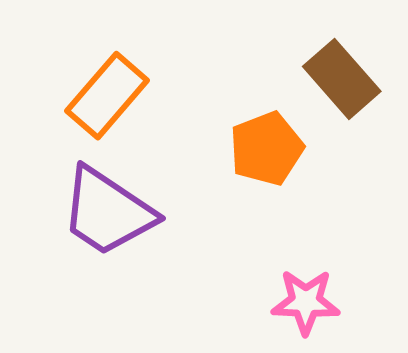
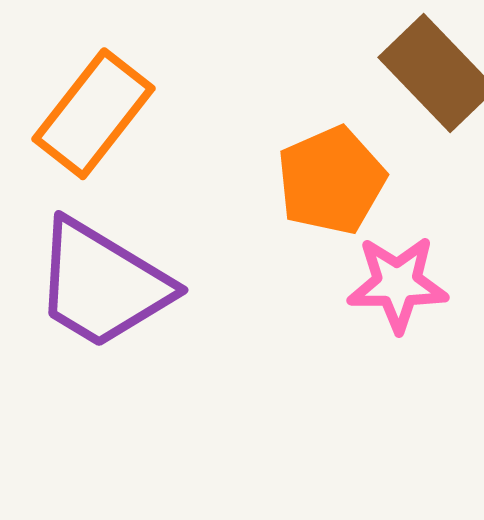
pink star: (306, 302) -> (397, 284), moved

